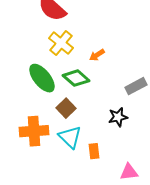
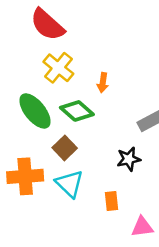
orange arrow: (97, 55) -> (103, 83), turned -49
orange rectangle: (94, 151) -> (111, 201), moved

